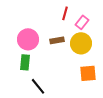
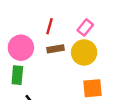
red line: (65, 13) -> (50, 26), moved

